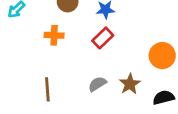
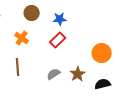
orange cross: (54, 35) -> (22, 38), turned 32
brown line: (47, 89) -> (18, 67), moved

